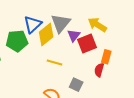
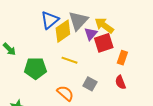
yellow arrow: (97, 25) -> (104, 25), moved
green pentagon: (17, 41) -> (35, 68), moved
red semicircle: (99, 70) -> (120, 82), moved, turned -40

